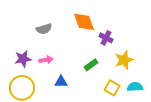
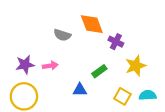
gray semicircle: (44, 29) -> (62, 35), moved, turned 35
blue triangle: (61, 82) -> (80, 90), moved

